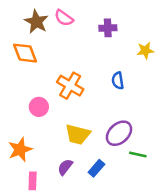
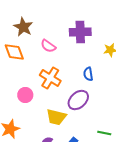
pink semicircle: (64, 18) -> (48, 46), moved
purple cross: (108, 28) -> (80, 32), size x1.5
purple ellipse: (119, 133) -> (78, 100), moved

